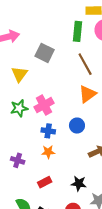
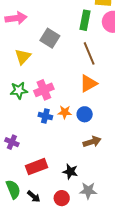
blue circle: (77, 126) -> (85, 114), moved
orange star: (48, 152) -> (65, 112), moved
red rectangle: (45, 182) -> (36, 167), size x1.5

